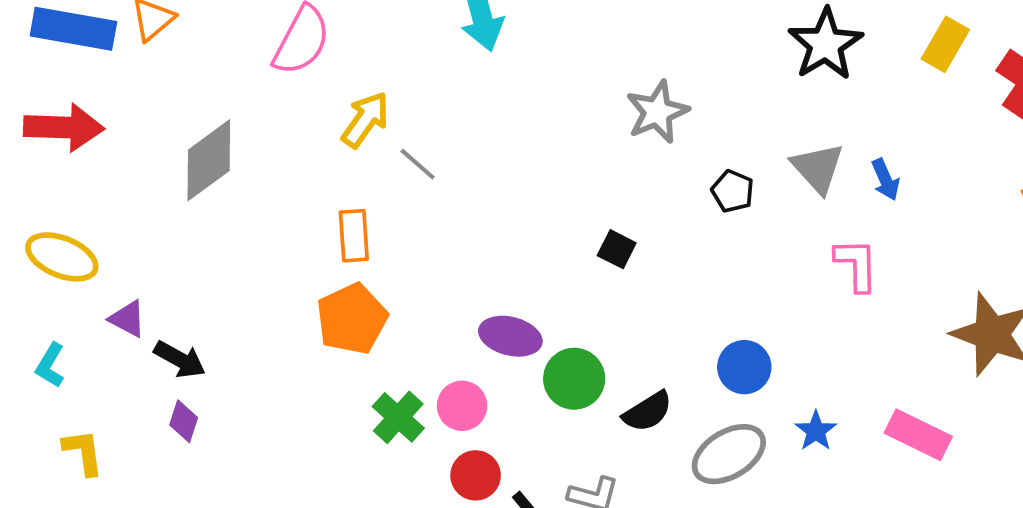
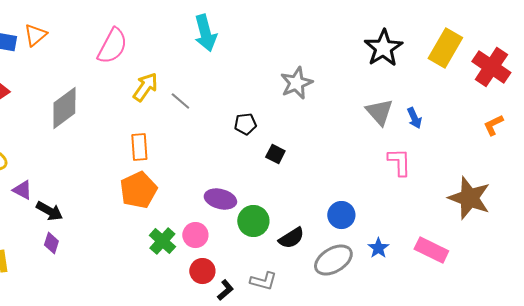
yellow rectangle: (945, 44) -> (445, 48), size x1.4
gray line: (418, 164) -> (180, 101), moved
black pentagon: (733, 191) -> (245, 124), moved, turned -30

